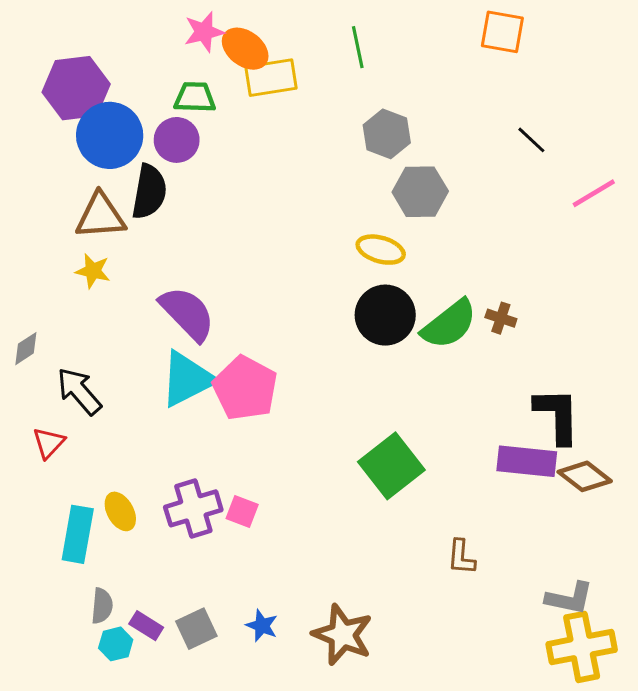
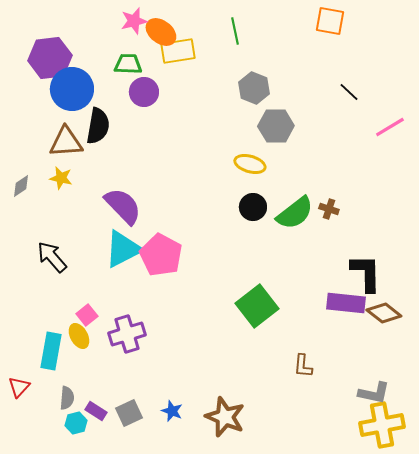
purple circle: (177, 140) -> (144, 92), moved
black circle: (385, 315) -> (253, 207), size x0.7
gray diamond: (26, 349) -> (21, 186), moved
red triangle: (49, 443) -> (19, 387), moved
pink square: (242, 511) -> (87, 315), moved, turned 30

